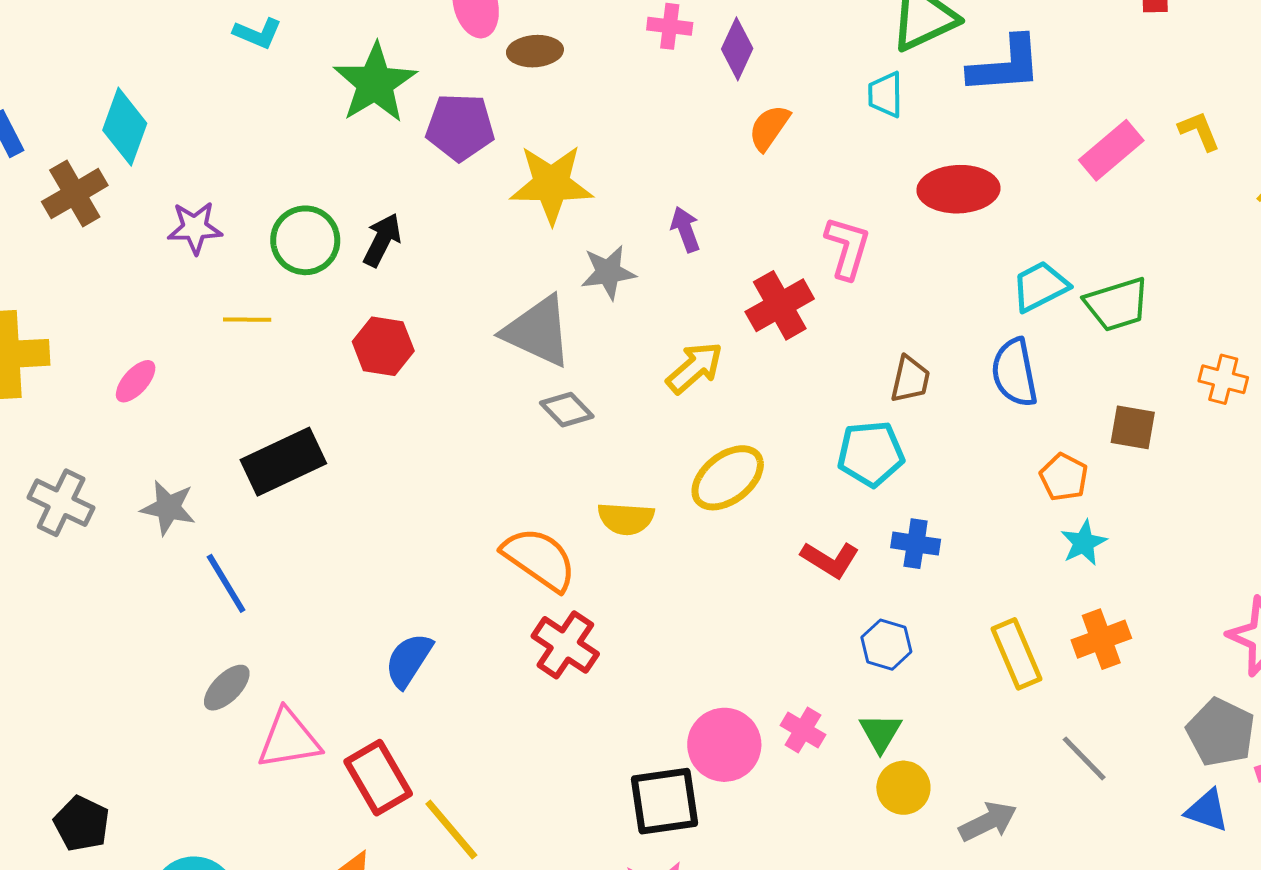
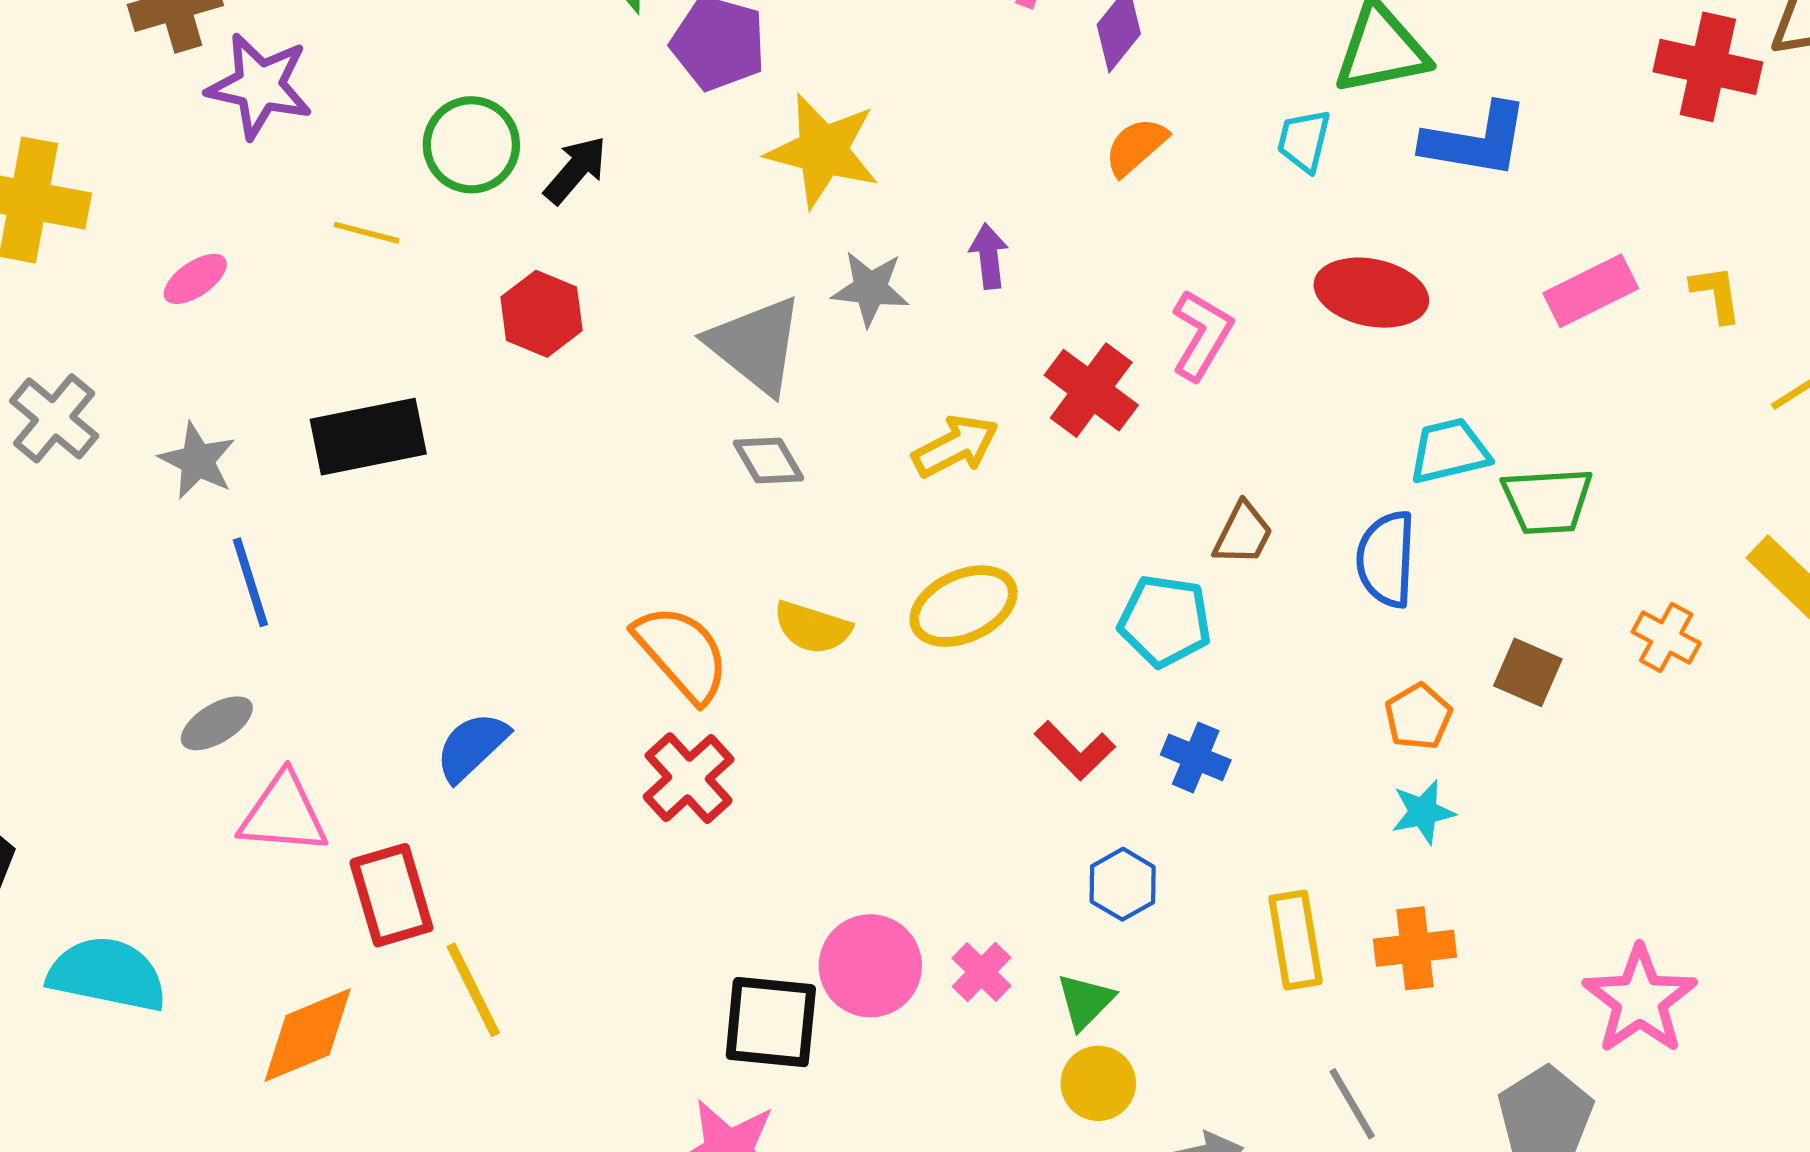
purple star: (195, 228) -> (260, 86), moved, size x1.4
red cross: (780, 305) -> (1091, 390), turned -38

